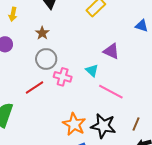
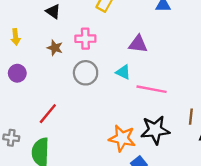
gray circle: (46, 59) -> (86, 73), moved
pink cross: (63, 77) -> (85, 39), moved
red line: (35, 88) -> (48, 114), moved

